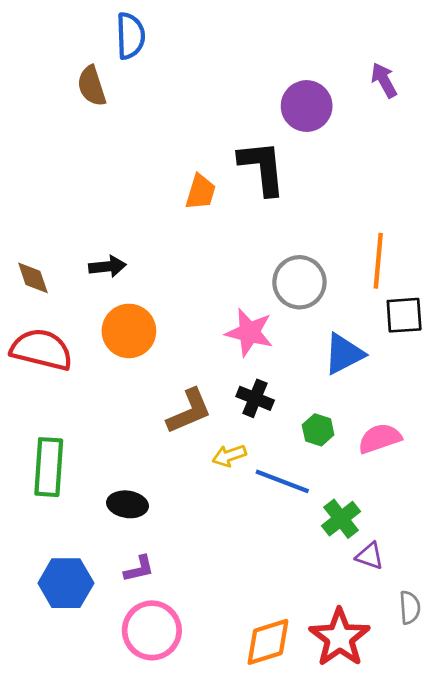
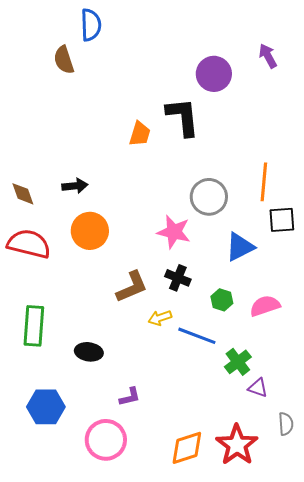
purple L-shape: (139, 569) -> (130, 397), moved

